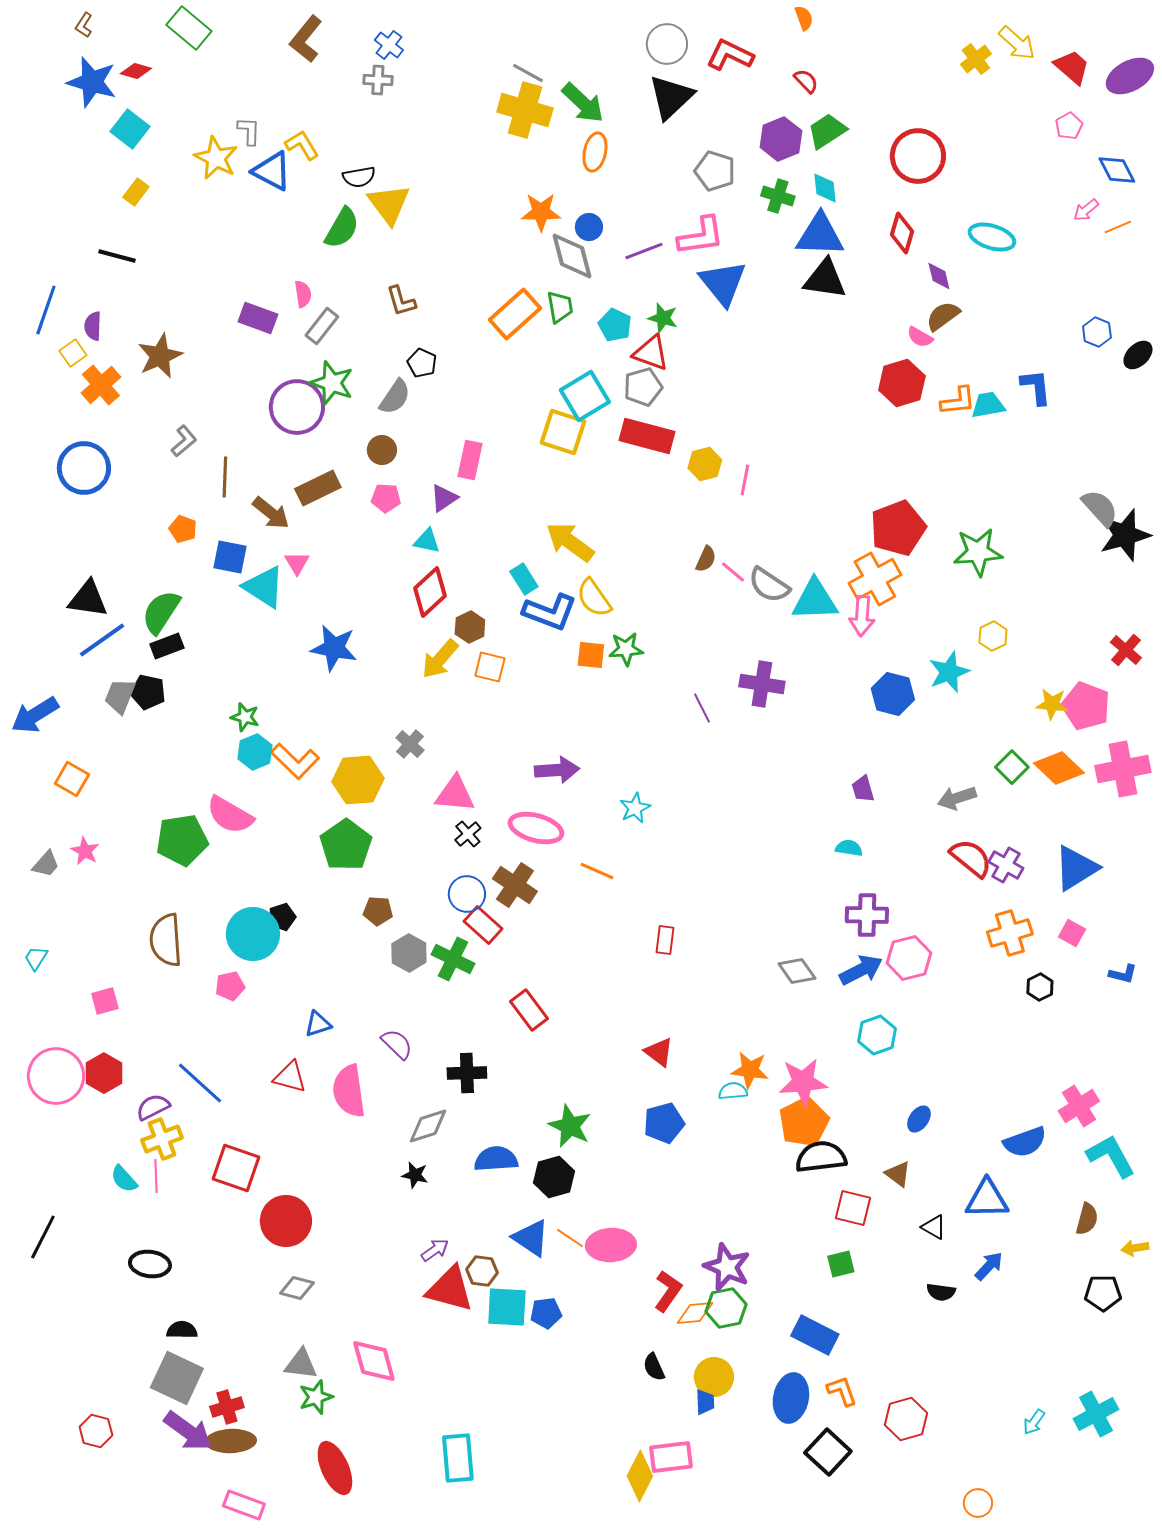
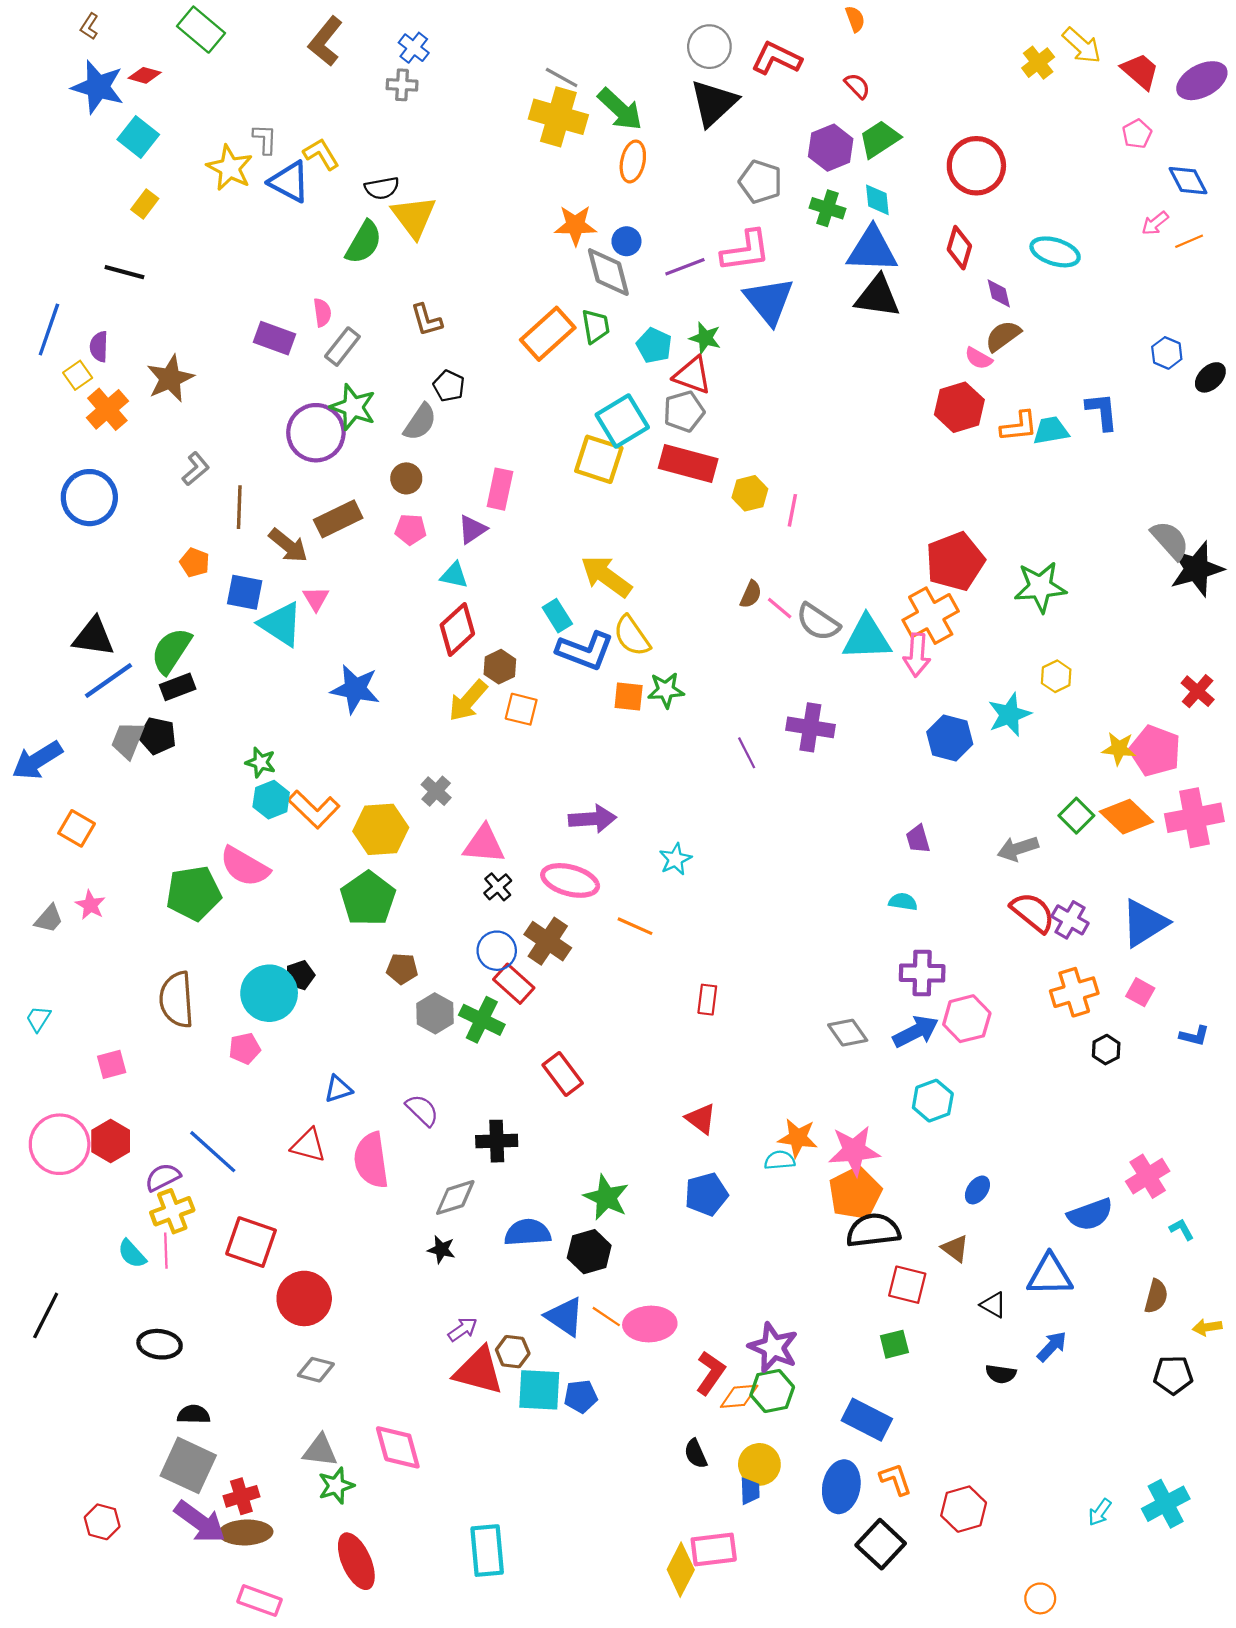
cyan L-shape: (1111, 1156) -> (1182, 1229), size x0.5

